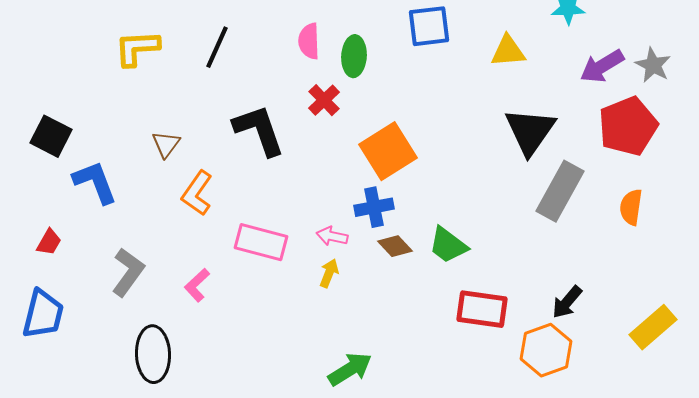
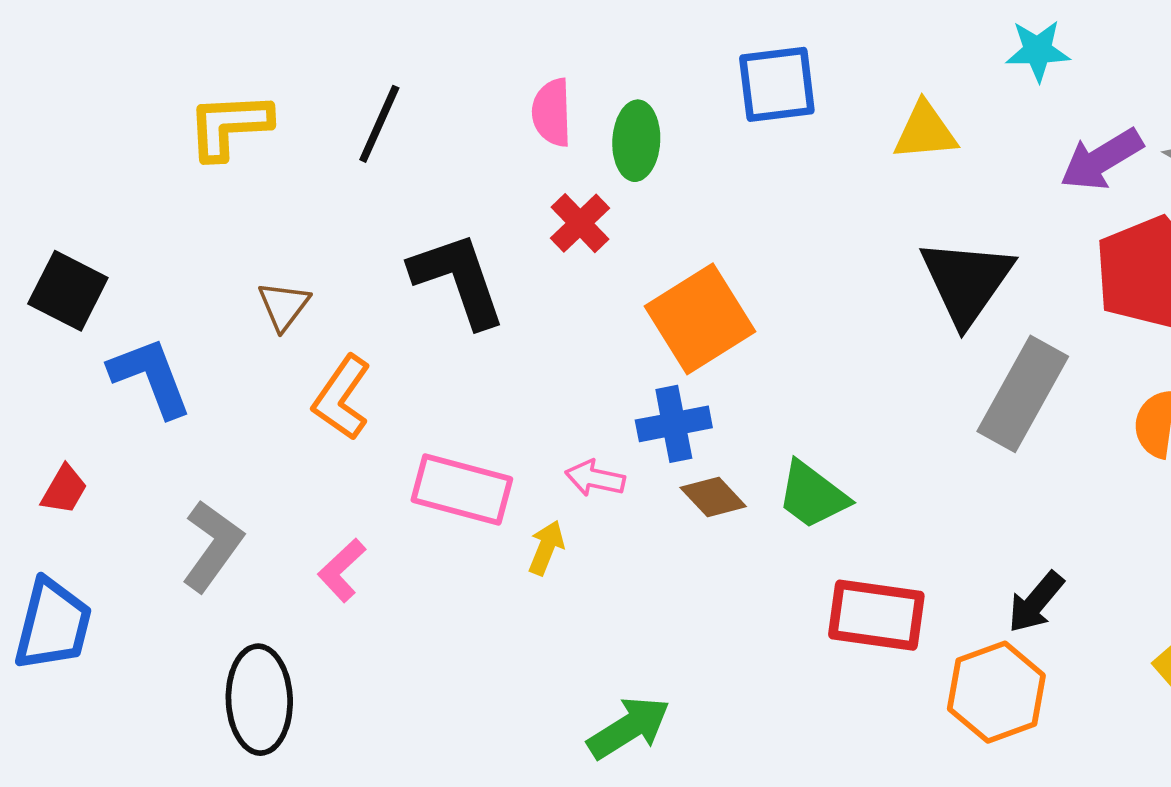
yellow arrow: (329, 273) -> (546, 548), moved

